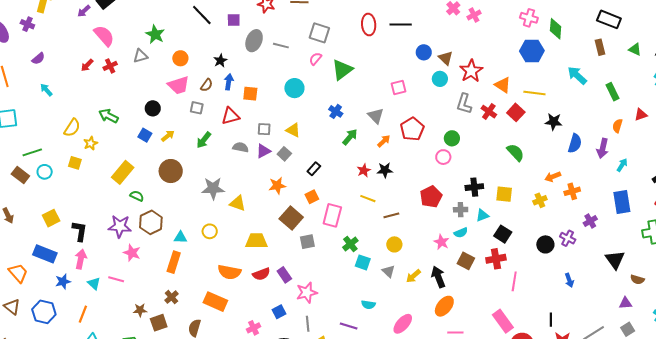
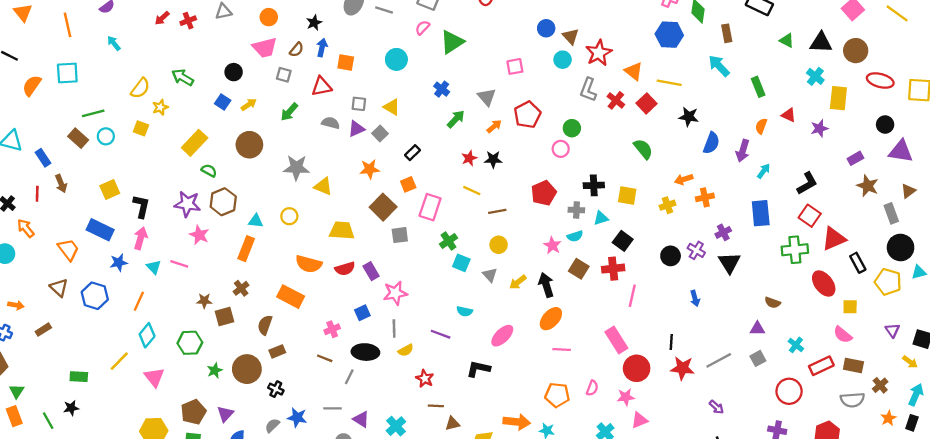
brown rectangle: (600, 47) -> (727, 33), moved
red triangle: (641, 115) -> (789, 115), turned 40
black triangle: (615, 260) -> (729, 263), moved

